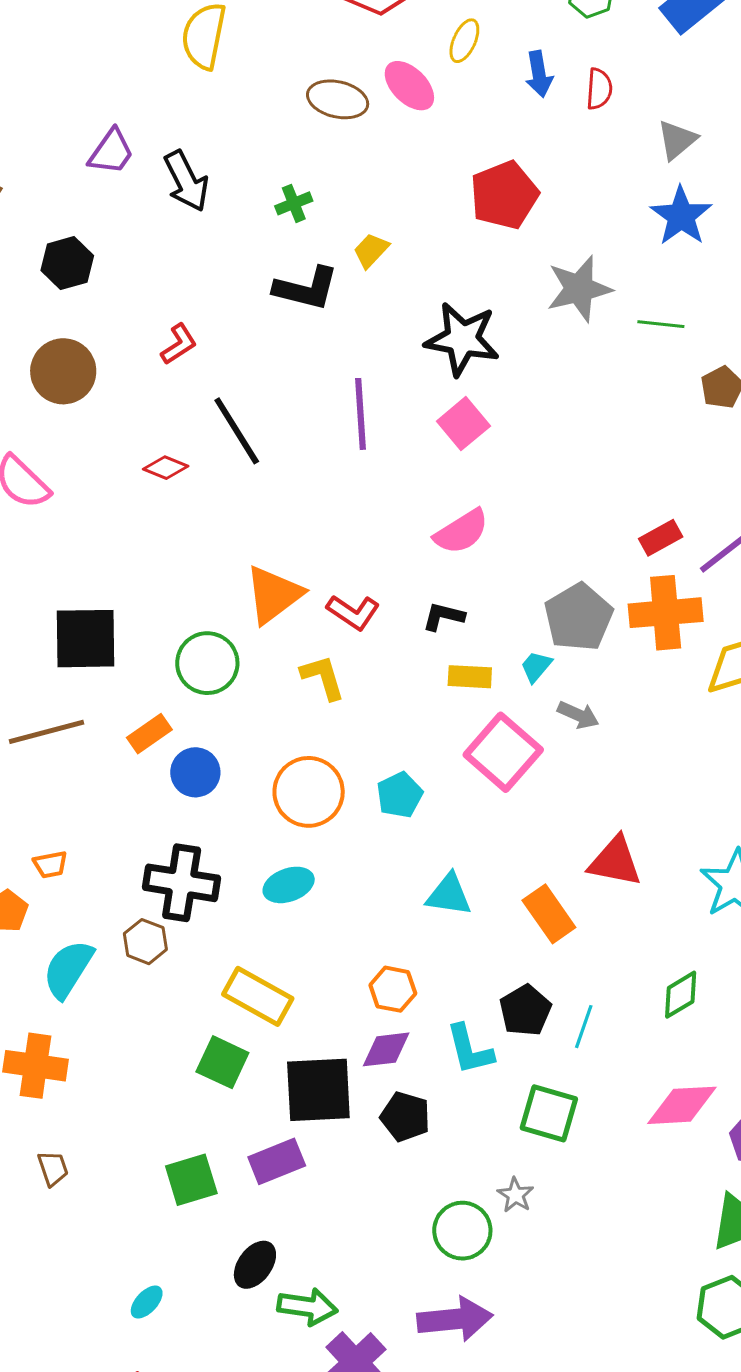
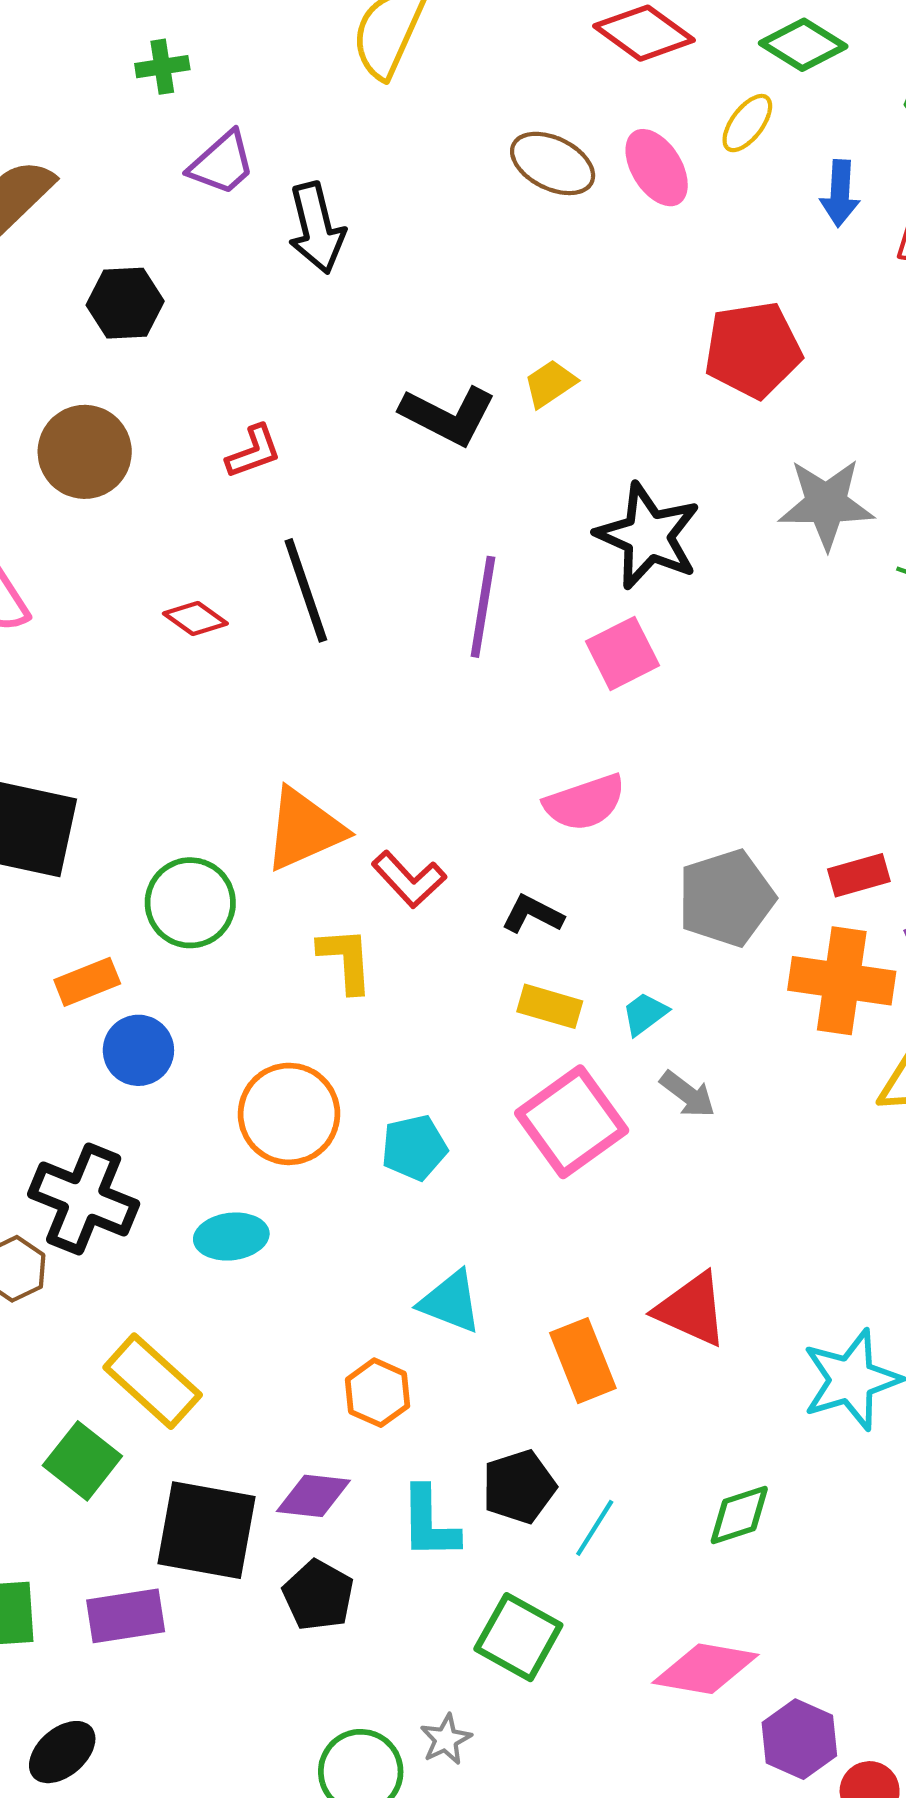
green cross: (294, 203) -> (162, 67), moved
gray pentagon: (579, 617) -> (726, 898), moved
orange hexagon: (393, 989) -> (378, 1393), moved

